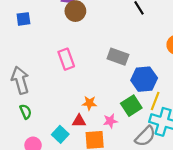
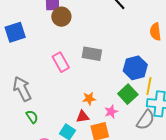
blue square: (23, 19) -> (15, 32), size x1.5
gray rectangle: (118, 57) -> (92, 54), moved

